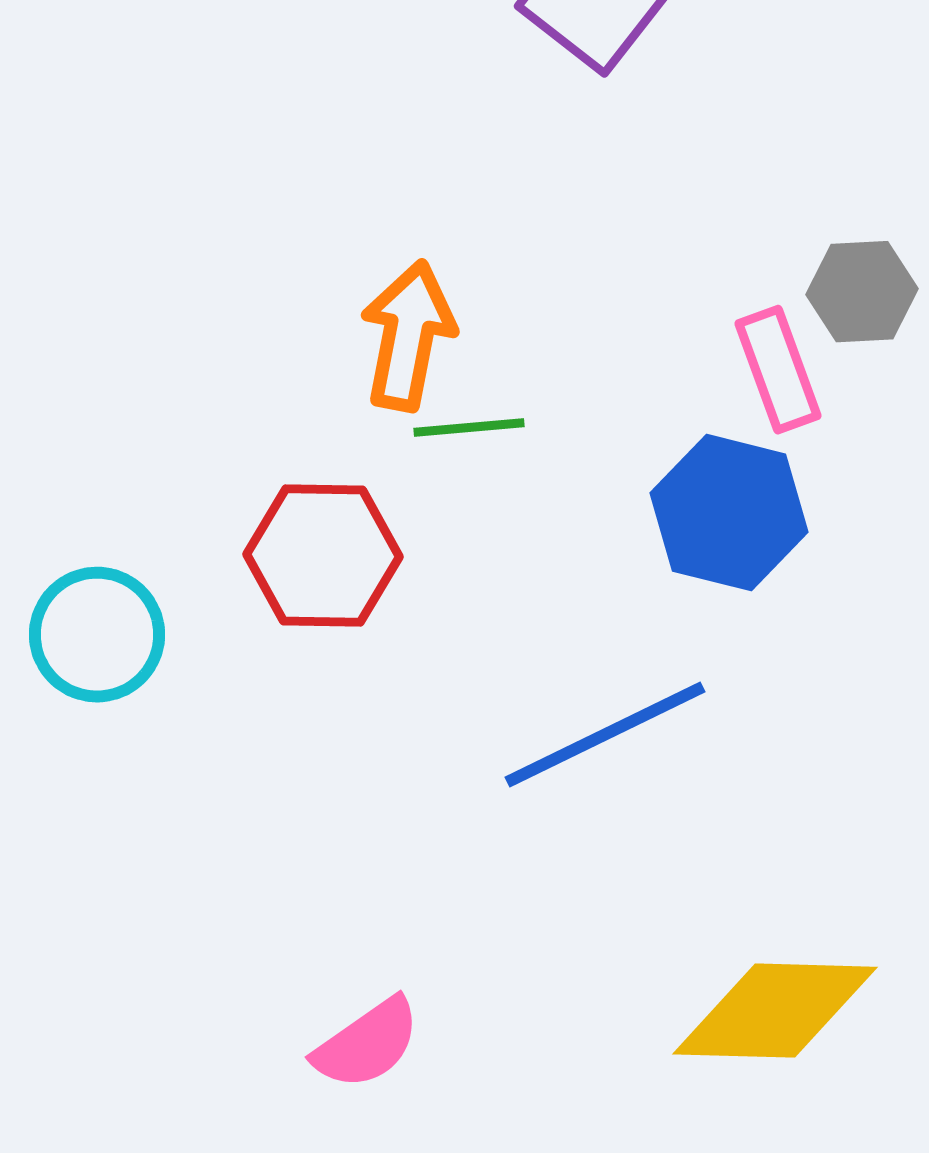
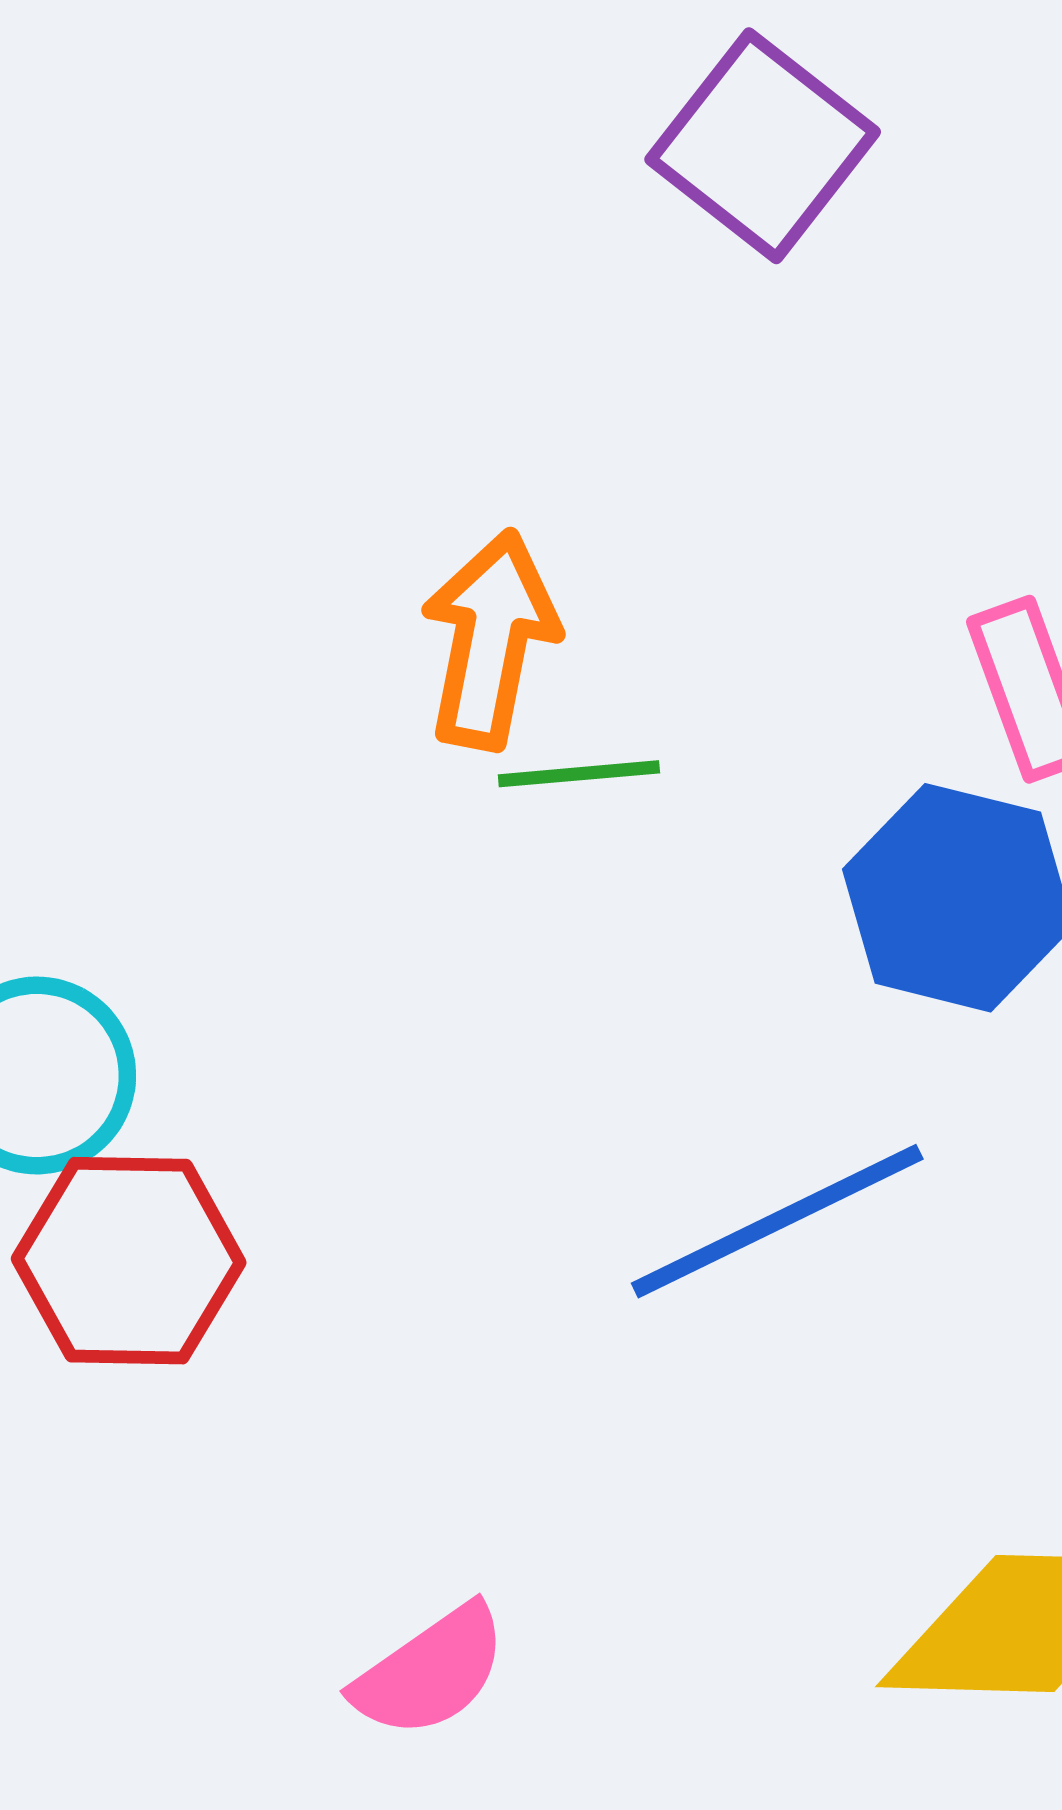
red hexagon: (323, 556) -> (129, 1261), moved

